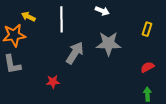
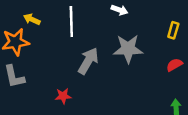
red semicircle: (147, 67) -> (174, 65), moved

